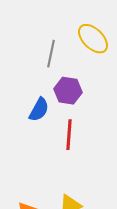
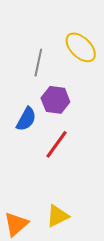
red line: (69, 135) -> (56, 144), turned 32

